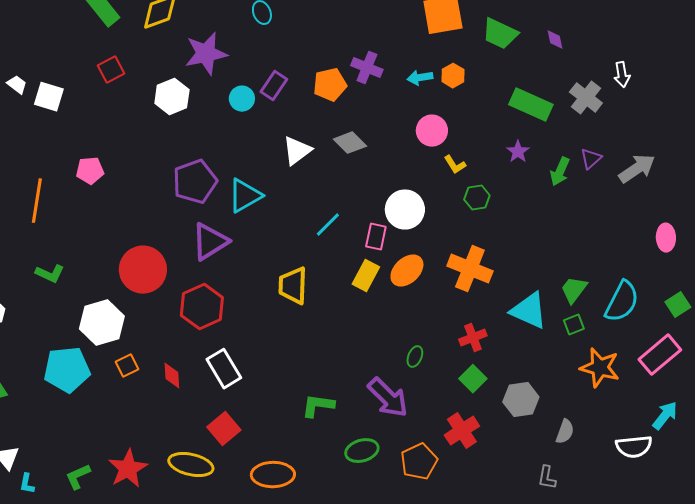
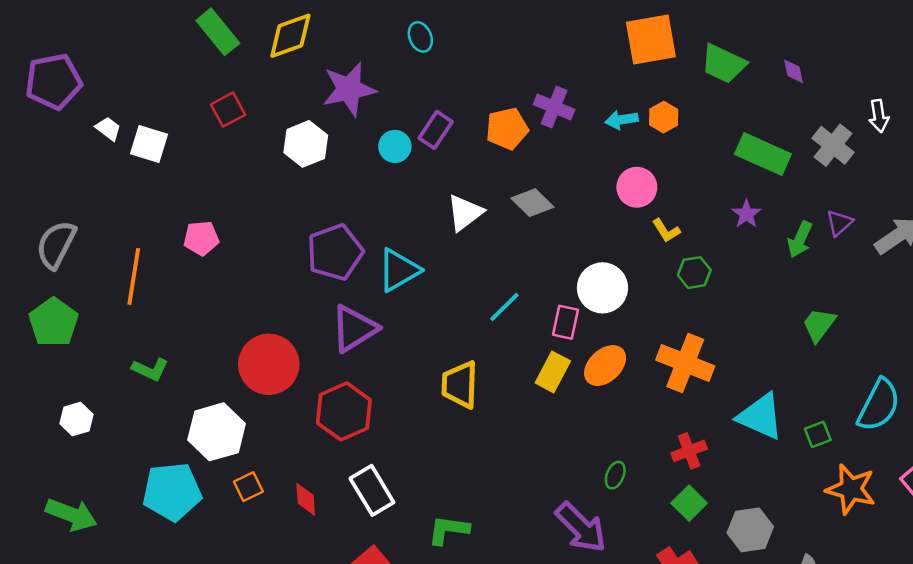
green trapezoid: (574, 290) -> (819, 325), moved
green L-shape: (318, 406) -> (448, 530), moved

